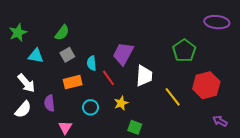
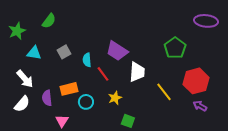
green semicircle: (62, 33) -> (49, 21), moved
purple trapezoid: (123, 54) -> (117, 51), turned -85
orange rectangle: (73, 82) -> (69, 89), moved
purple arrow: (220, 121) -> (200, 106), moved

